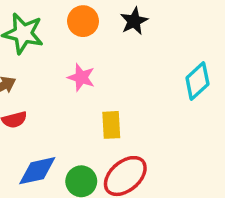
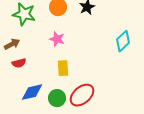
yellow rectangle: (111, 125) -> (63, 68), moved

